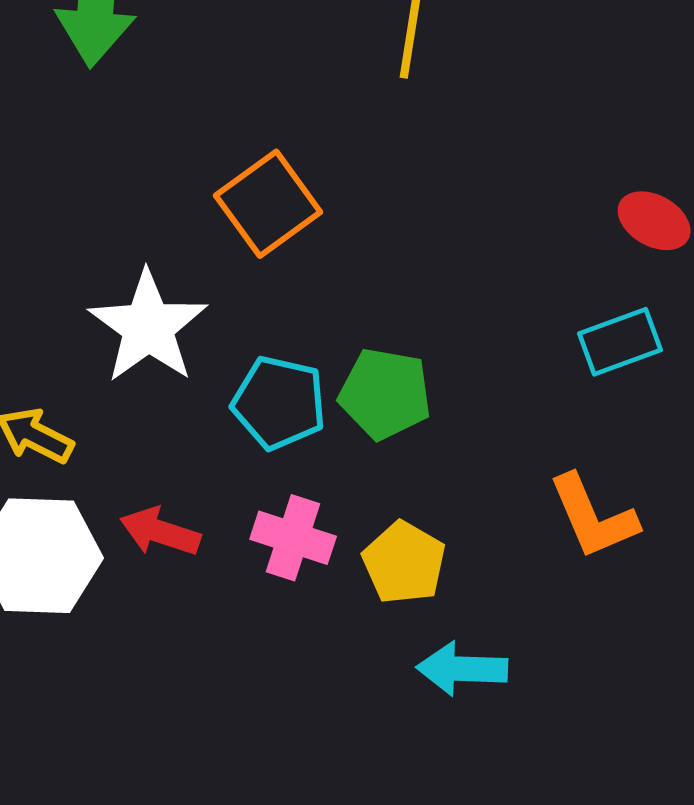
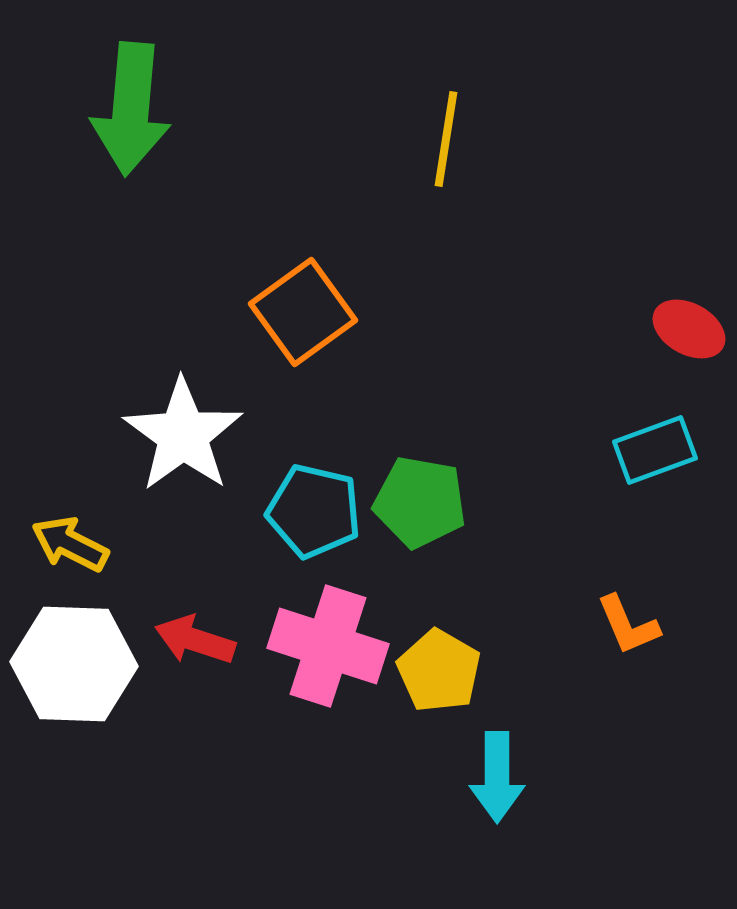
orange L-shape: (593, 517) -> (628, 625), size x0.7
pink cross: (293, 538) -> (328, 646), size x1.4
cyan arrow: (462, 669) -> (497, 777), turned -92

